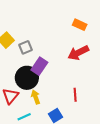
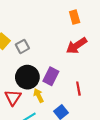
orange rectangle: (80, 25) -> (75, 17), turned 56
purple rectangle: (39, 66) -> (51, 76), moved

